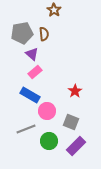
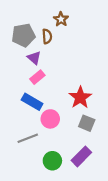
brown star: (54, 10) -> (61, 19), moved
red star: (75, 91) -> (80, 97), size x1.5
gray square: (71, 122) -> (87, 123), moved
green circle: (49, 141) -> (52, 161), moved

